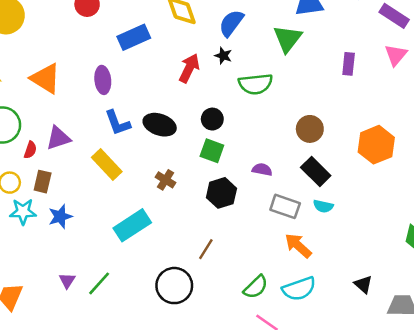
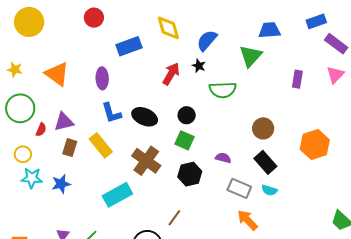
brown cross: (165, 180) -> (146, 161), size x1.8
brown rectangle: (43, 182) -> (70, 148), moved

